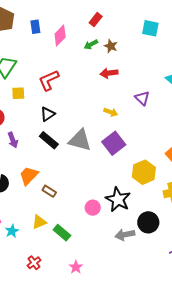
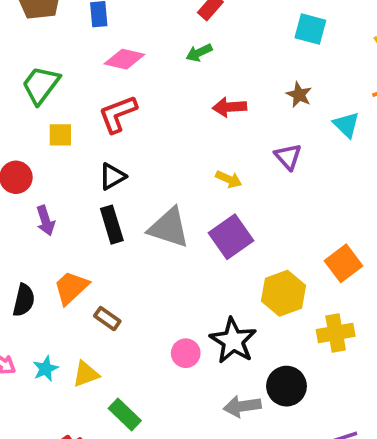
pink diamond: (60, 36) -> (124, 59), moved, turned 55
brown star: (111, 46) -> (299, 95), moved
black rectangle: (49, 140) -> (112, 225), turned 30
cyan star: (12, 231) -> (46, 369), moved
green rectangle: (62, 233) -> (125, 415), moved

